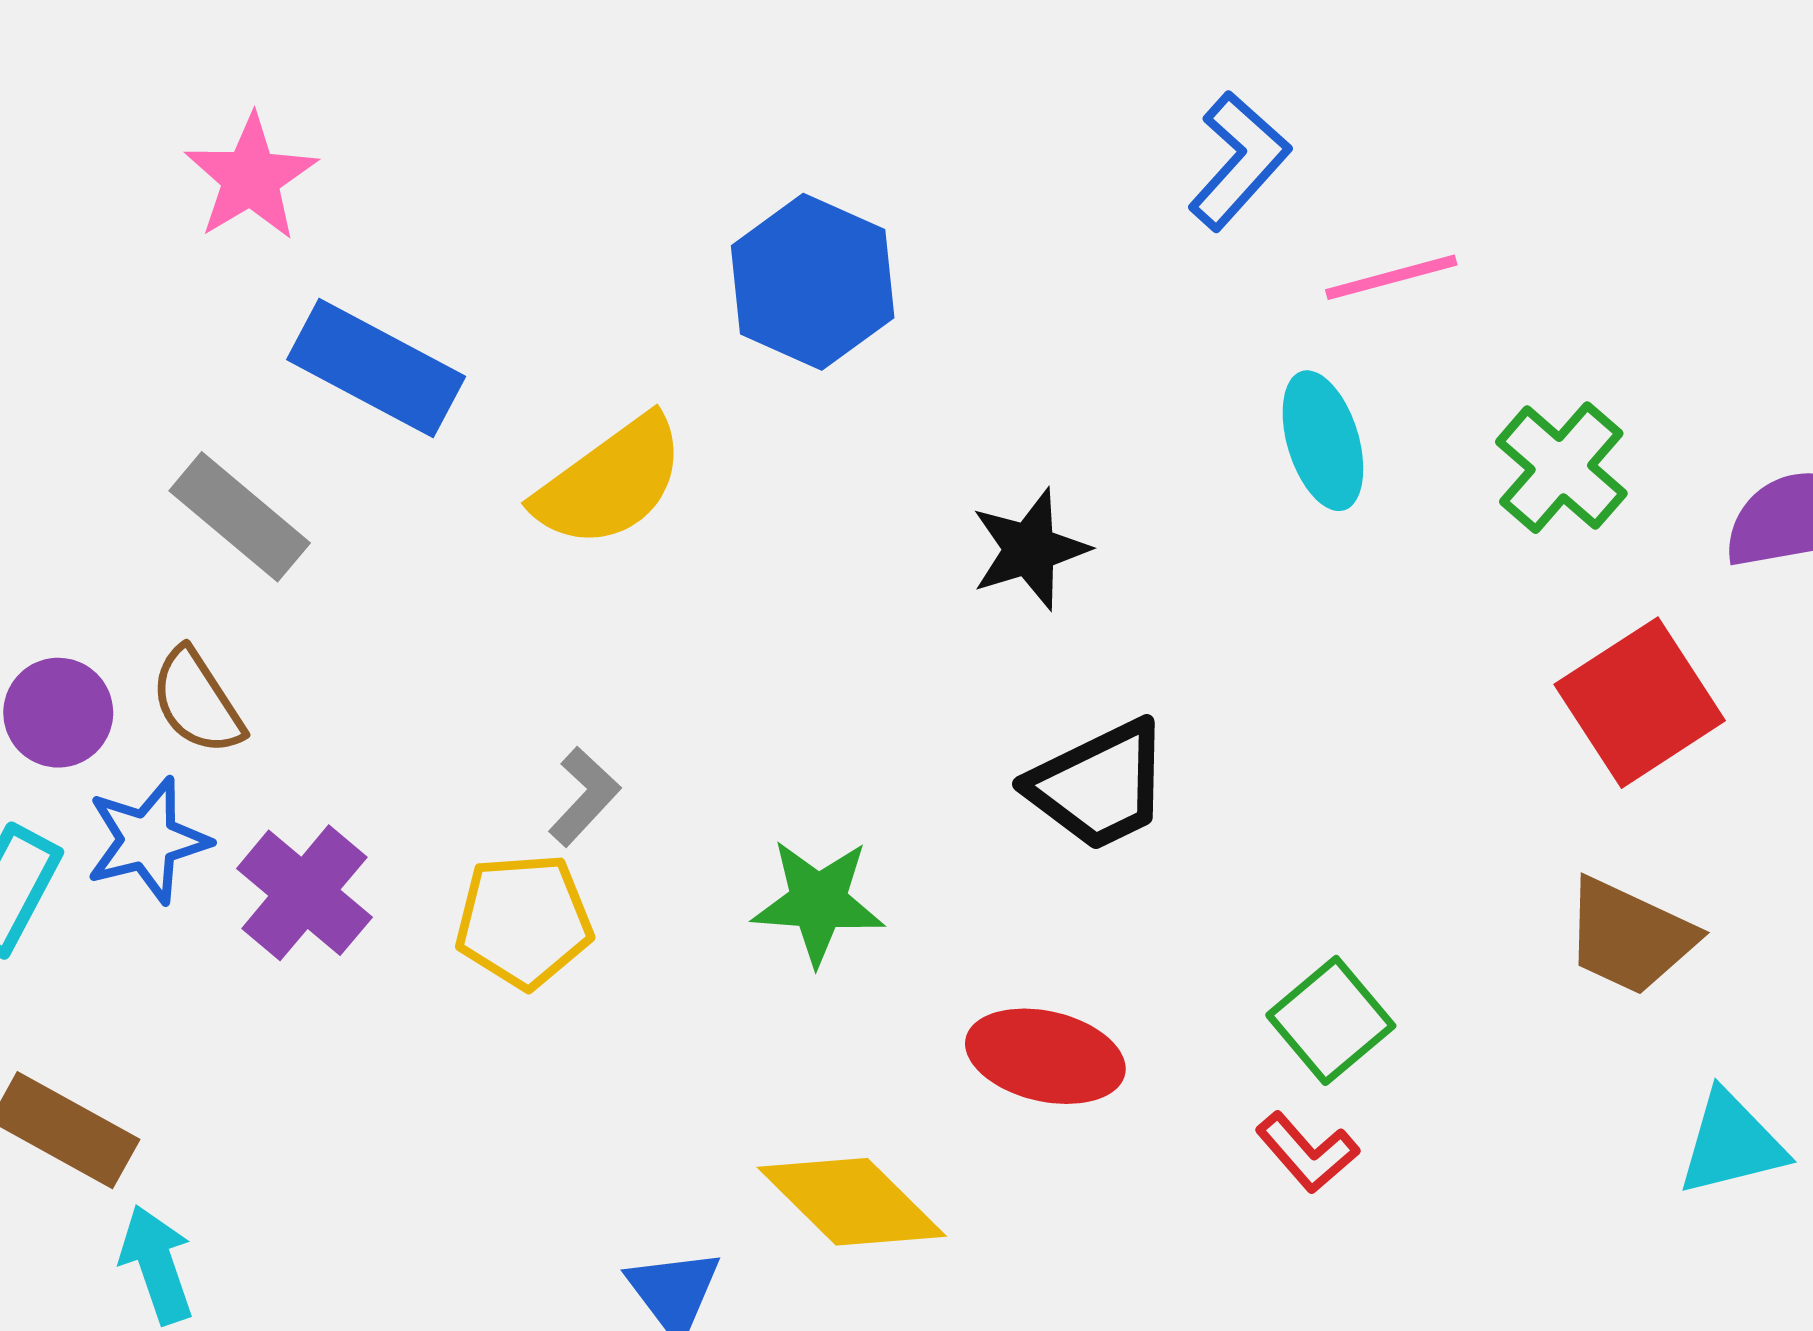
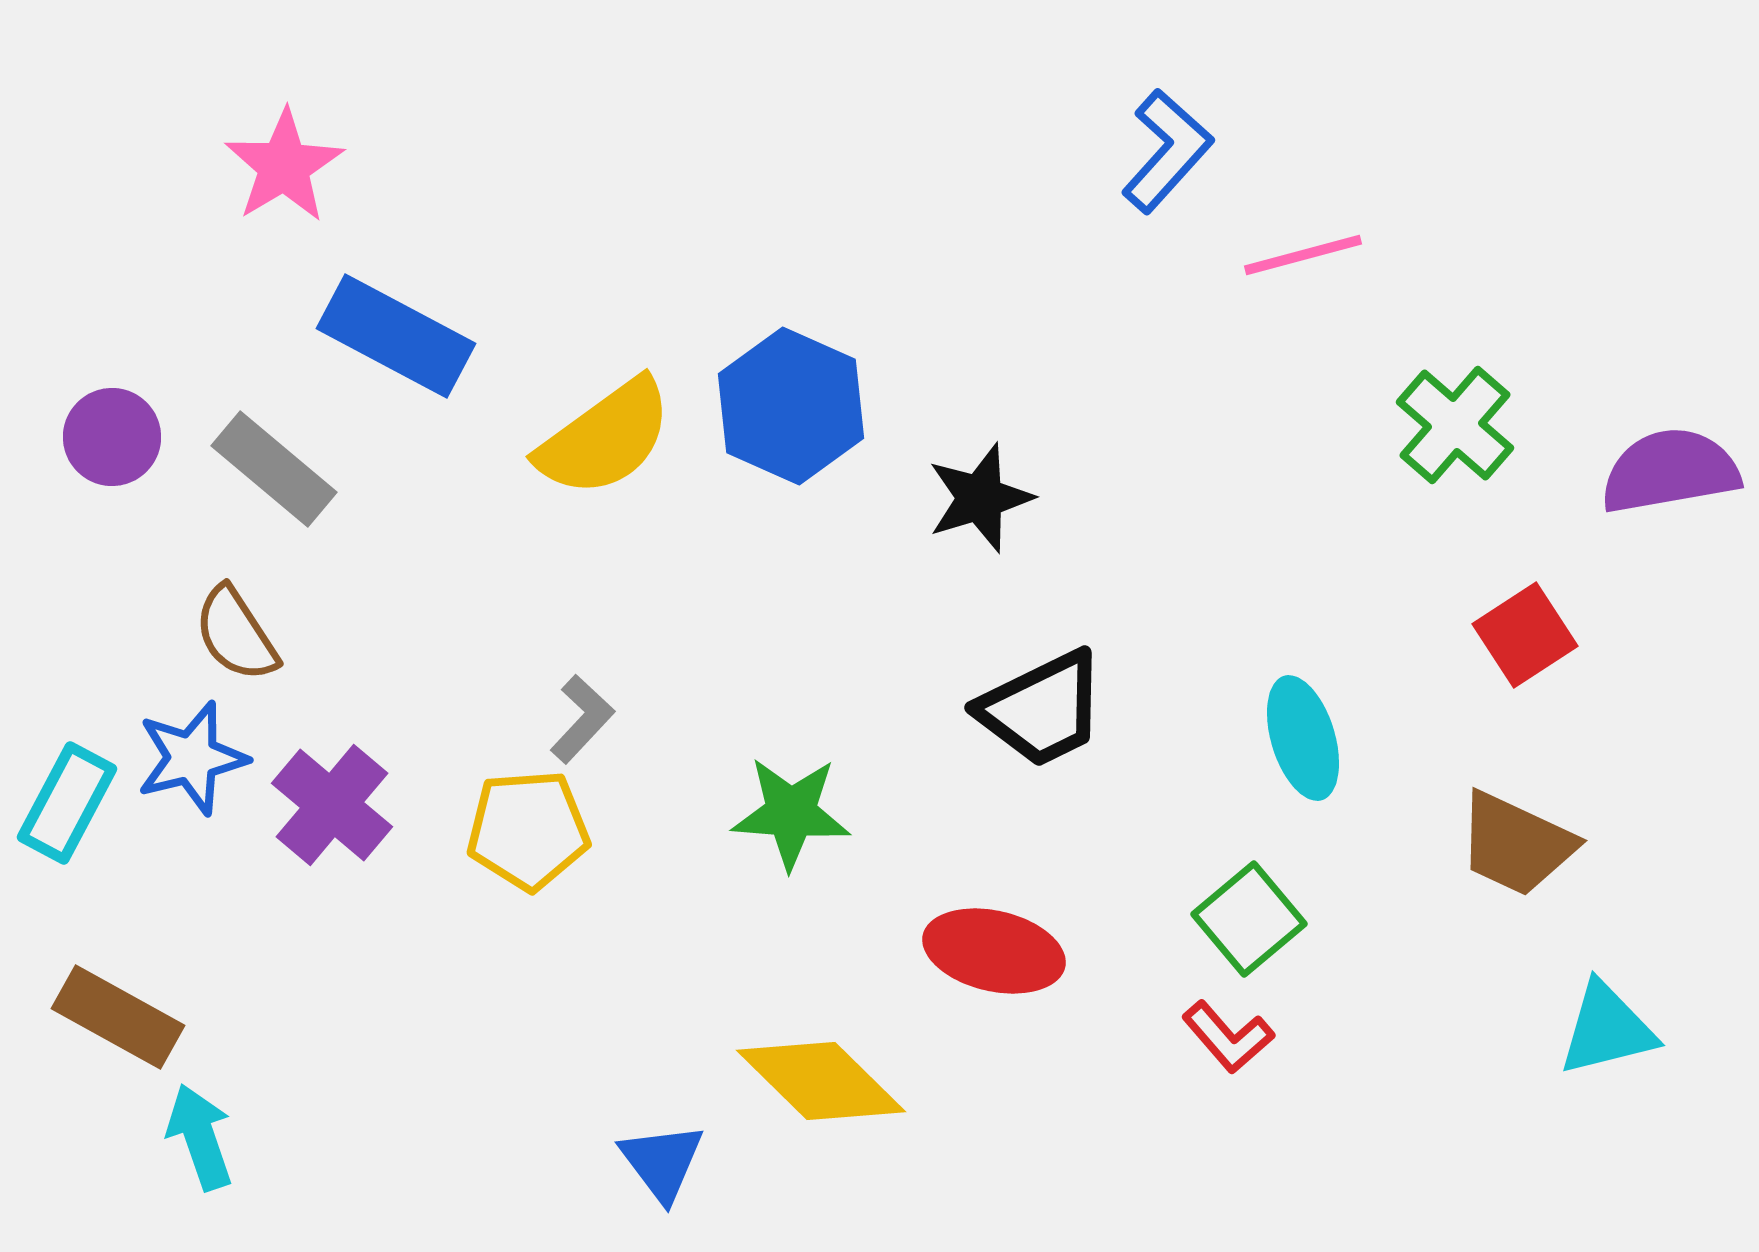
blue hexagon: (813, 282) -> (791, 406), moved
cyan ellipse: (1323, 441) -> (1303, 738), moved
red square: (1640, 703) -> (1525, 635), size x0.7
purple circle: (58, 713) -> (112, 437), moved

